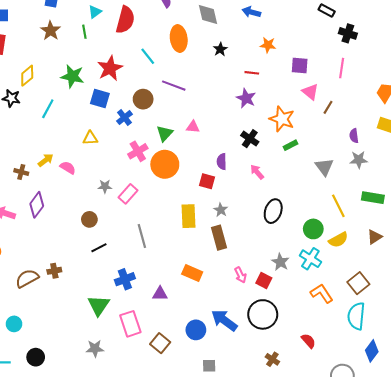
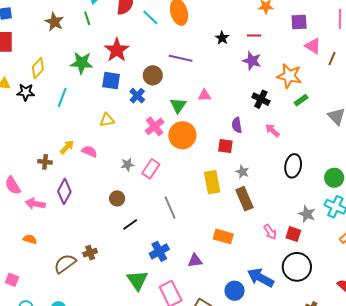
black star: (220, 49) -> (222, 38), moved
cyan line: (148, 56) -> (150, 17), moved

